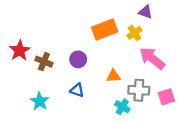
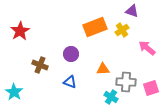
red star: (20, 51) -> (20, 31), moved
pink arrow: (152, 58) -> (147, 48), moved, size x0.7
brown cross: (44, 62) -> (40, 65), moved
cyan star: (40, 101) -> (14, 92), moved

